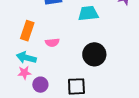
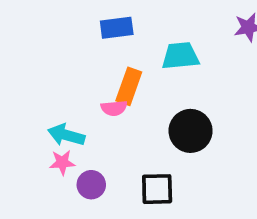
orange rectangle: (27, 31) -> (129, 86), moved

